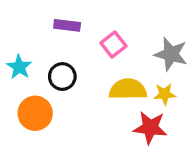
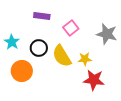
yellow semicircle: (128, 89) -> (62, 56), moved, turned -120
yellow star: (165, 94) -> (85, 59), moved

